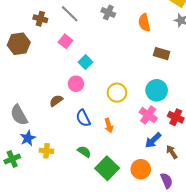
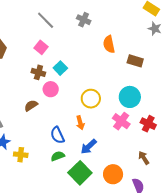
brown cross: (40, 19) -> (38, 72), moved
orange semicircle: (144, 23) -> (109, 44), moved
blue semicircle: (83, 118) -> (57, 135), moved
orange arrow: (109, 125) -> (80, 123), moved
blue arrow: (153, 140) -> (89, 147), moved
green semicircle: (84, 152) -> (58, 156), turned -56

